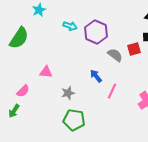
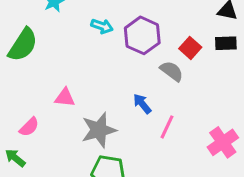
red square: (134, 49) -> (190, 48), moved, turned -32
gray star: (68, 93) -> (99, 130), size x1.6
green arrow: (14, 111) -> (15, 158), turned 96

